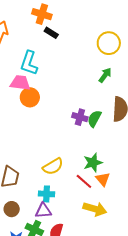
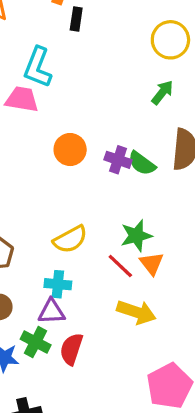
black rectangle: (51, 33) -> (76, 19), turned 64
orange circle: (30, 97) -> (70, 150), moved
green semicircle: (94, 119) -> (142, 163), turned -84

